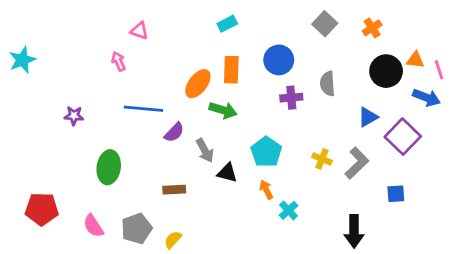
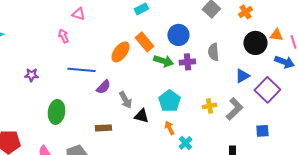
orange rectangle: (231, 70) -> (144, 42), turned -42
green arrow: (223, 110) -> (163, 61), moved
yellow cross: (322, 159) -> (209, 106), turned -32

